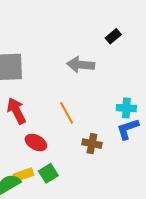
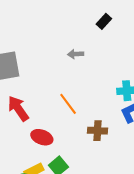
gray arrow: (81, 65) -> (76, 54), size x0.6

